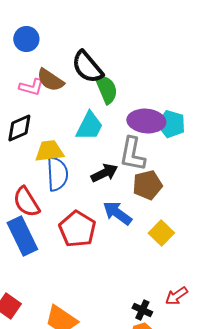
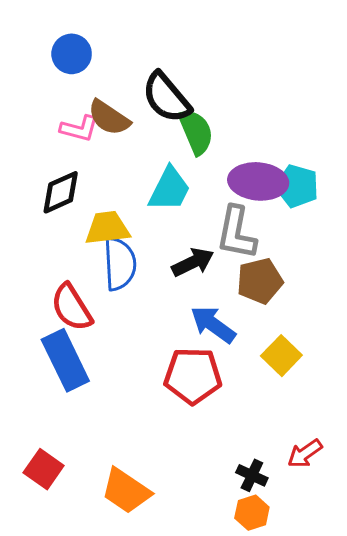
red pentagon: (77, 229) -> (193, 376), moved, turned -30

